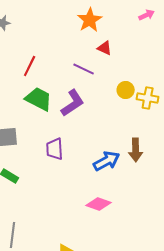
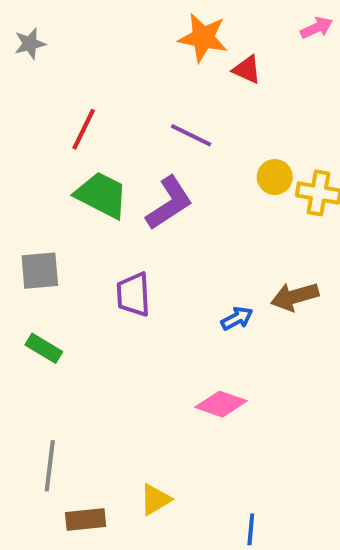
orange star: (90, 20) -> (203, 38), turned -30
red triangle: (105, 48) -> (247, 70), moved
brown arrow: (136, 150) -> (295, 297), turned 75
blue arrow: (107, 161) -> (237, 318), size x0.6

